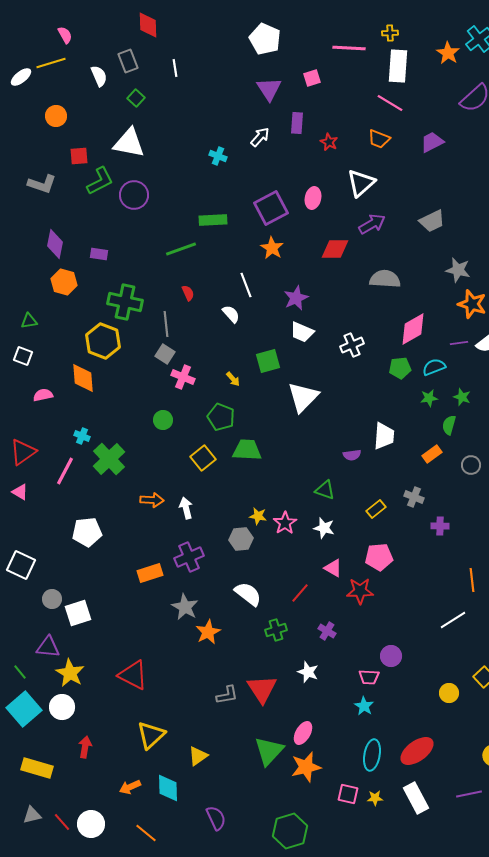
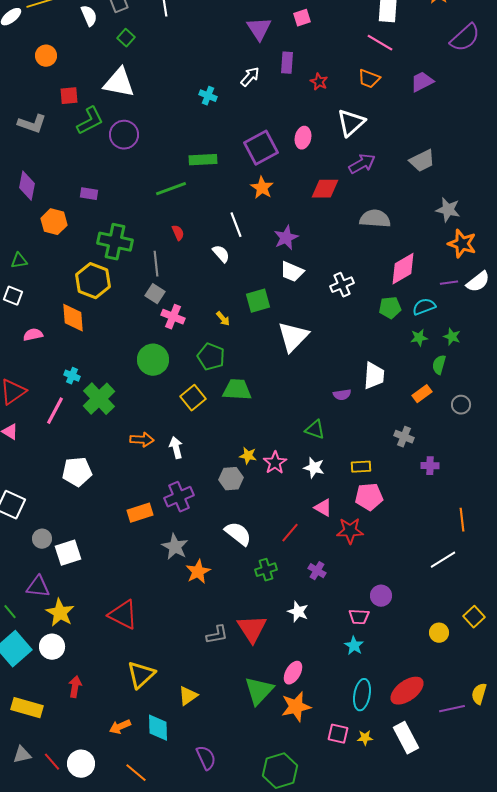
purple diamond: (55, 244) -> (27, 186), moved
green circle: (163, 420) -> (153, 360), size x1.6
yellow rectangle: (376, 509) -> (361, 467), moved, turned 36
purple line: (469, 794) -> (452, 709), moved

